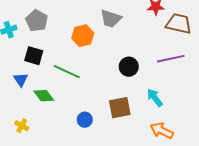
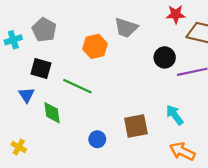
black circle: (129, 67) -> (165, 57), moved
green diamond: (44, 96) -> (52, 113), turned 30
yellow cross: (22, 126) -> (19, 147), moved

